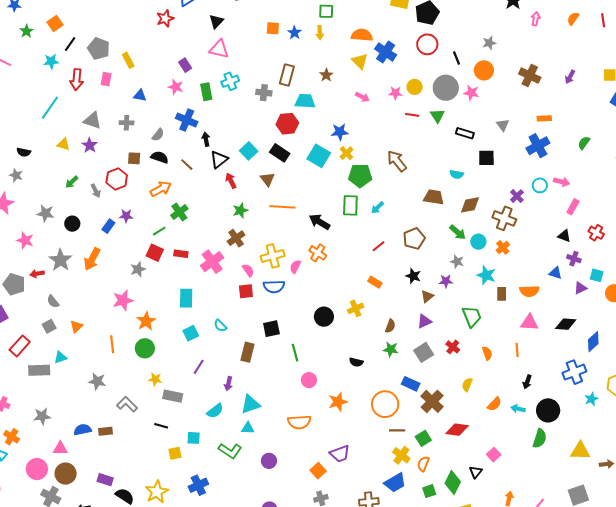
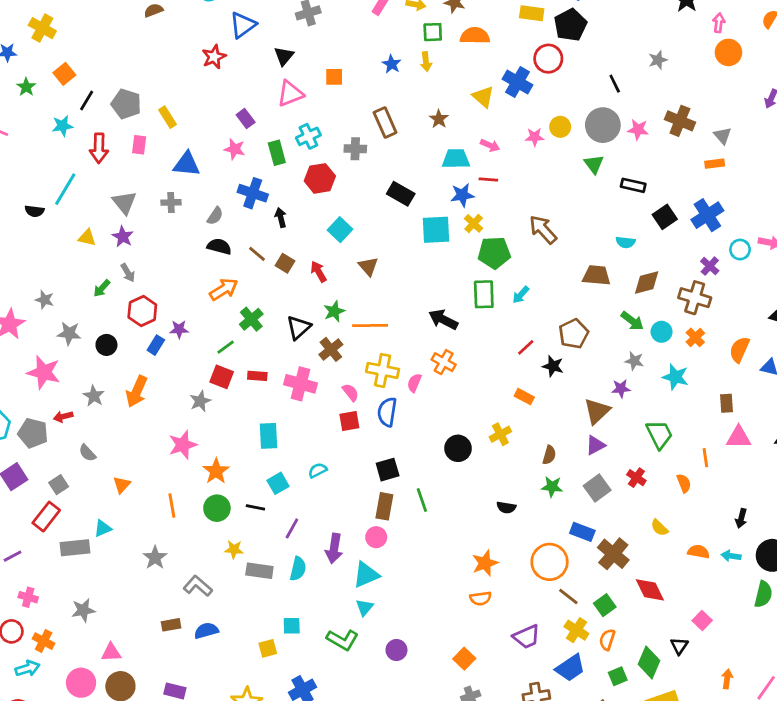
orange square: (273, 28) -> (334, 77), moved
orange semicircle: (362, 35) -> (475, 36), moved
red circle: (427, 44) -> (548, 59), moved
pink triangle: (219, 49) -> (290, 94), turned -30
orange circle: (484, 70) -> (728, 52), moved
brown rectangle: (287, 75) -> (385, 122), turned -35
brown cross: (530, 76) -> (680, 121), moved
blue triangle: (140, 95) -> (187, 164), size x1.5
cyan trapezoid: (305, 101) -> (456, 159), moved
red line: (412, 115) -> (488, 180), moved
orange rectangle: (544, 118) -> (715, 164), moved
gray triangle: (92, 120) -> (124, 203), turned 36
red hexagon: (287, 124) -> (320, 178), moved
gray triangle: (503, 125) -> (723, 136), moved
blue cross: (538, 146) -> (707, 215), moved
black semicircle: (24, 152) -> (35, 211), moved
black rectangle: (280, 153) -> (401, 194), moved
cyan square: (319, 156) -> (436, 230), turned -30
brown square: (134, 158) -> (285, 263), moved, turned 32
black square: (486, 158) -> (665, 217), turned -30
black triangle: (219, 159) -> (299, 327), moved
gray star: (16, 175) -> (45, 300), moved
red hexagon: (117, 179) -> (142, 311), moved
gray arrow: (96, 191) -> (128, 273), moved
orange line: (282, 207) -> (370, 325), moved
pink star: (25, 240) -> (44, 372), size x1.4
yellow cross: (273, 256) -> (383, 370), turned 30
gray star: (60, 260) -> (94, 396), size x0.7
pink cross: (212, 262) -> (300, 384), turned -35
black star: (413, 276) -> (553, 366), moved
blue semicircle: (274, 287) -> (387, 412), turned 105
orange semicircle: (529, 291) -> (739, 350), moved, turned 120
brown rectangle: (502, 294) -> (727, 403), moved
brown triangle: (427, 296) -> (597, 411), size x1.5
gray square: (49, 326) -> (59, 485), moved
cyan semicircle: (220, 326) -> (318, 470), turned 112
orange line: (517, 350) -> (705, 458), moved
brown rectangle: (247, 352) -> (384, 506), moved
pink circle: (309, 380) -> (376, 537), moved
gray star: (97, 381) -> (155, 558), turned 30
purple arrow: (228, 384) -> (334, 549), size x1.5
yellow semicircle: (467, 385) -> (659, 528), turned -64
orange semicircle: (494, 404) -> (699, 552), turned -119
cyan semicircle: (215, 411) -> (298, 569), moved, turned -36
orange semicircle: (299, 422) -> (481, 598), moved, size x0.7
black line: (161, 426) -> (255, 507), moved
cyan triangle: (248, 428) -> (365, 607), turned -48
blue semicircle: (83, 430) -> (206, 631), moved
brown line: (397, 430) -> (568, 596), turned 42
red diamond: (457, 430) -> (650, 590), turned 60
purple trapezoid: (340, 454) -> (527, 637), moved

